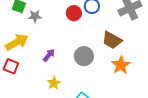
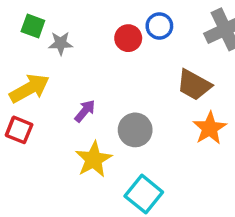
gray circle: (84, 56) -> (135, 130), moved
yellow star: (54, 83) -> (94, 159), size x1.5

